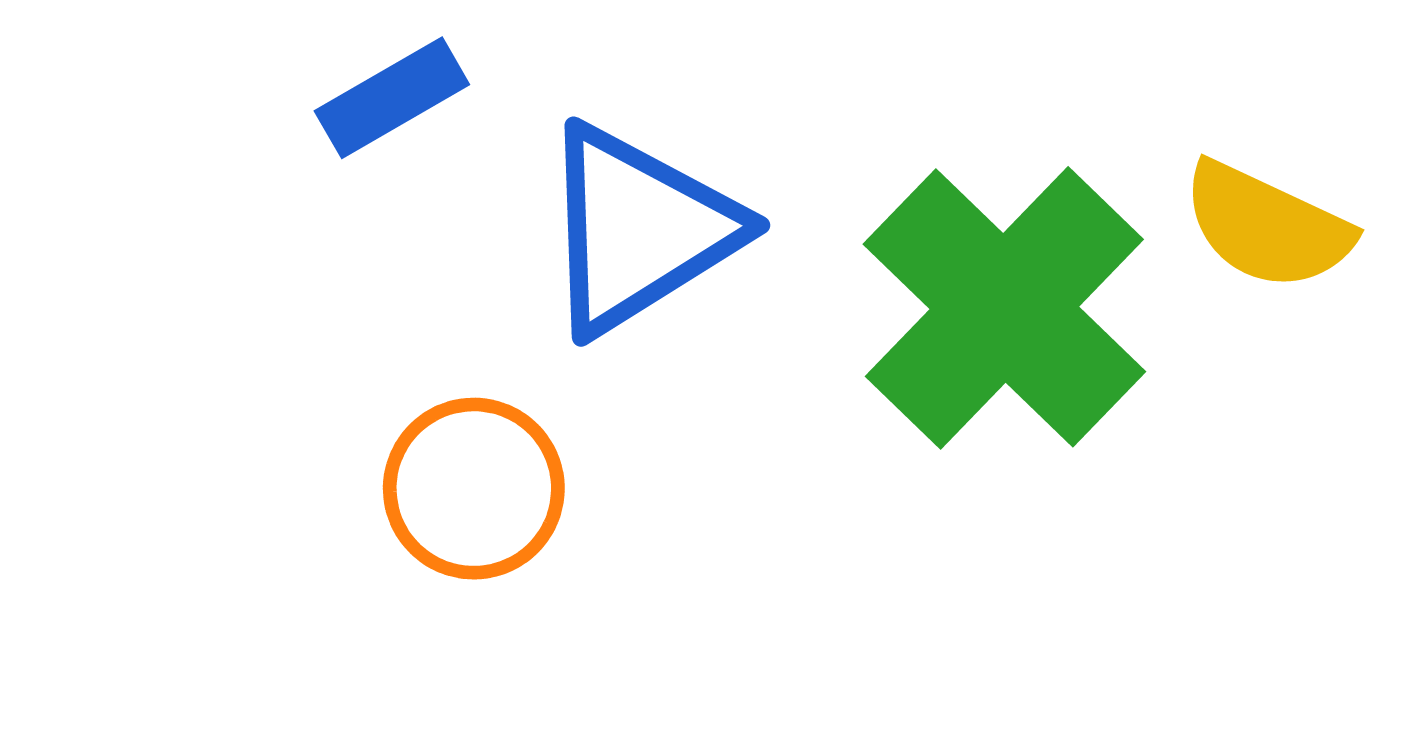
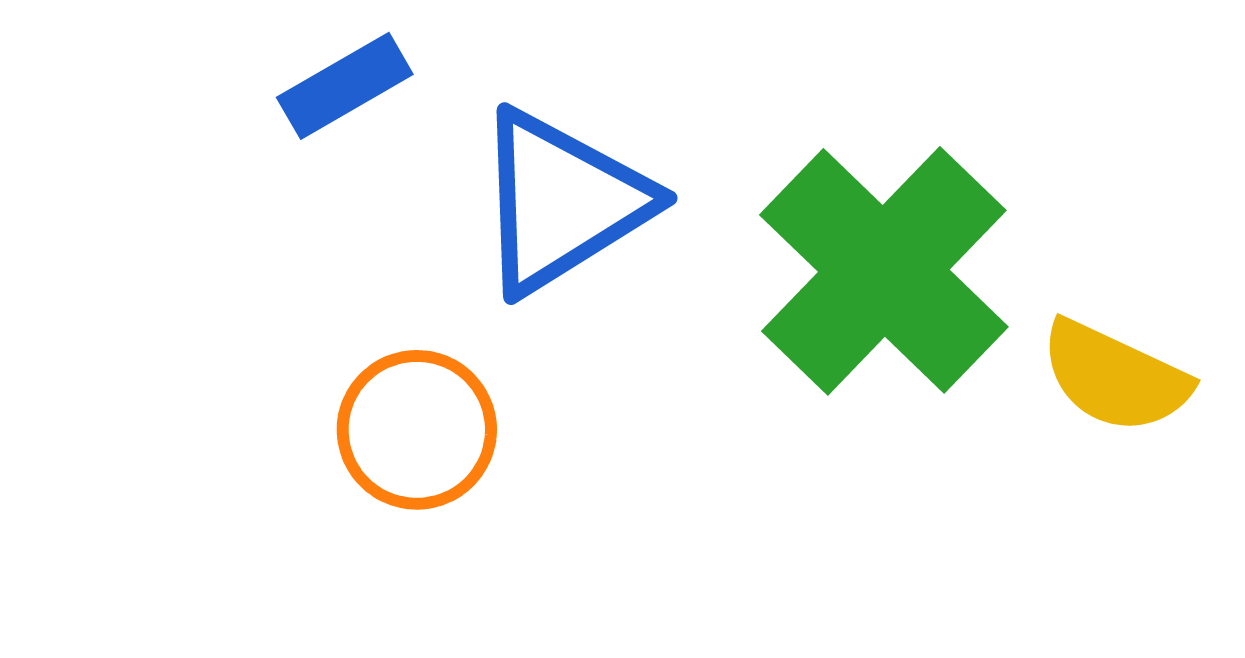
yellow semicircle: (1267, 226) -> (1115, 377), moved

